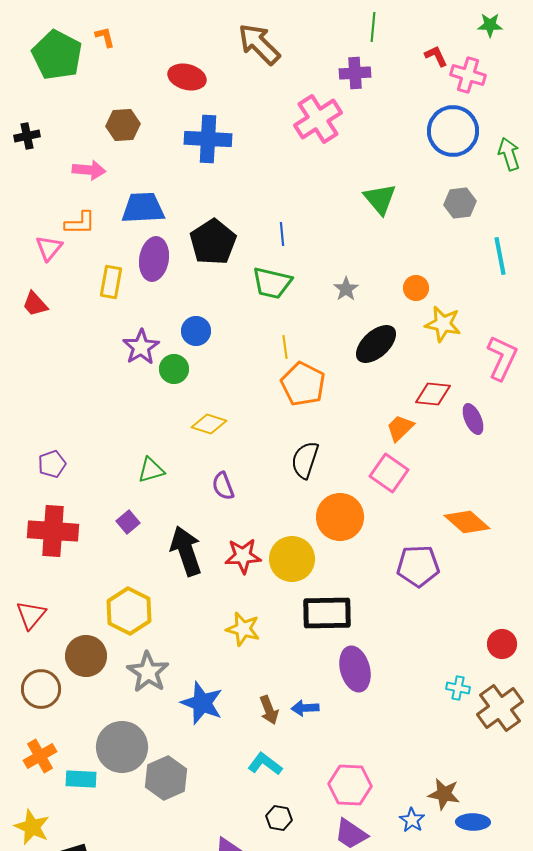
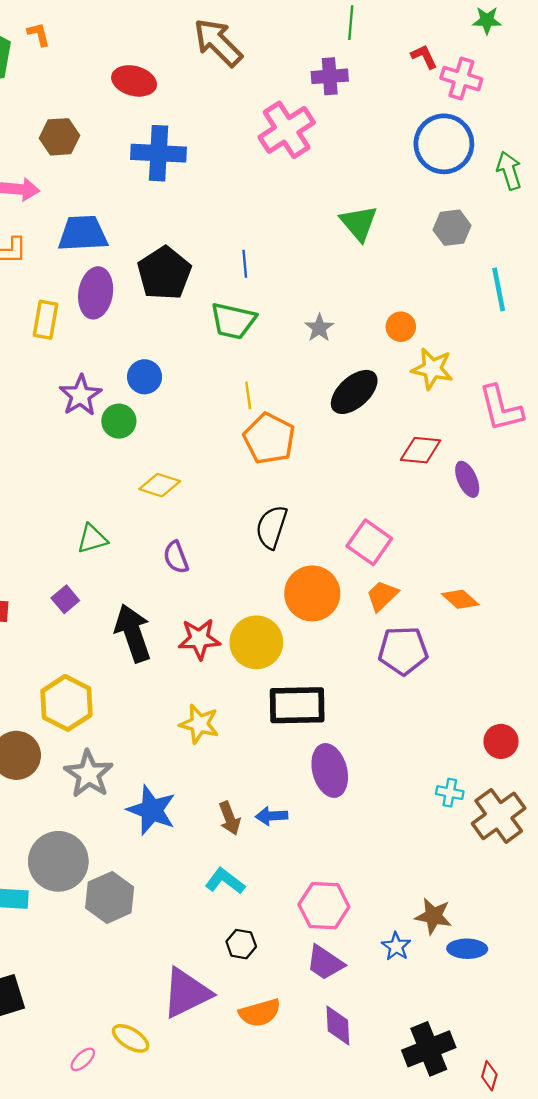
pink L-shape: (502, 358) -> (501, 408), turned 141
orange trapezoid: (400, 428) -> (382, 596), moved
orange diamond: (467, 522) -> (460, 599), size x0.7

